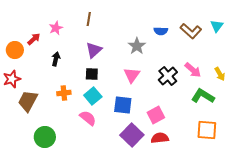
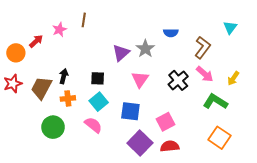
brown line: (89, 19) -> (84, 20), moved
brown L-shape: (191, 31) -> (203, 48), moved, turned -95
purple triangle: (94, 50) -> (121, 53), moved
black arrow: (56, 59) -> (64, 76), moved
yellow arrow: (220, 74) -> (233, 78), turned 64
brown trapezoid: (28, 101) -> (41, 88), moved
orange square: (207, 130) -> (220, 138), turned 30
green circle: (45, 137) -> (53, 127), moved

